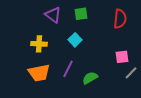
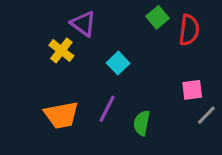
green square: (81, 14) -> (158, 17), moved, turned -32
yellow cross: (39, 44) -> (61, 50), moved, turned 35
green semicircle: (90, 78) -> (142, 123), turned -49

